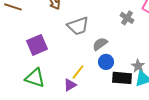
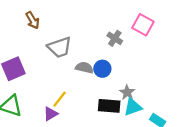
gray semicircle: (100, 44) -> (84, 68), turned 49
blue circle: (106, 62) -> (102, 69), moved

